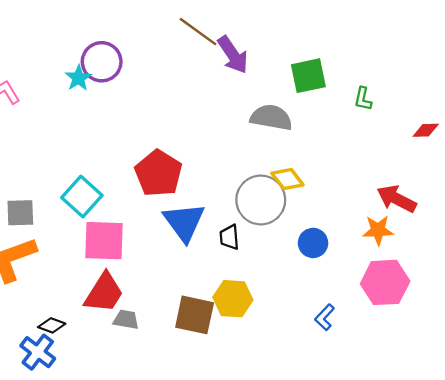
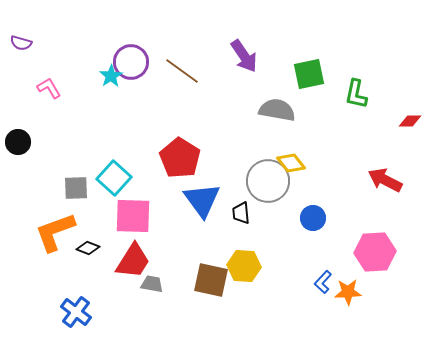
brown line: (198, 32) -> (182, 71), moved
green L-shape: (363, 99) -> (356, 94), size x1.4
gray square: (20, 213) -> (76, 188), moved
orange star: (378, 230) -> (348, 292), moved
black diamond: (52, 325) -> (88, 248), moved

